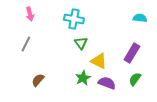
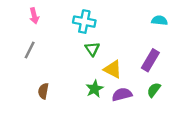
brown semicircle: (38, 80) -> (43, 91), turned -32
purple semicircle: (107, 83) -> (122, 94), turned -36

